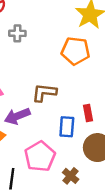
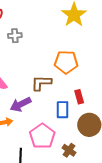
orange pentagon: (75, 51) -> (66, 62), moved

